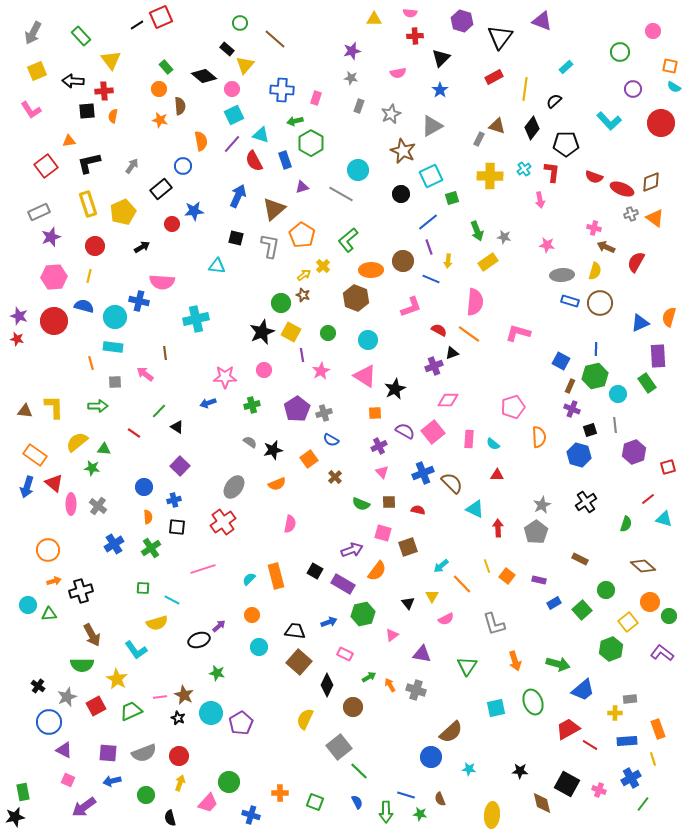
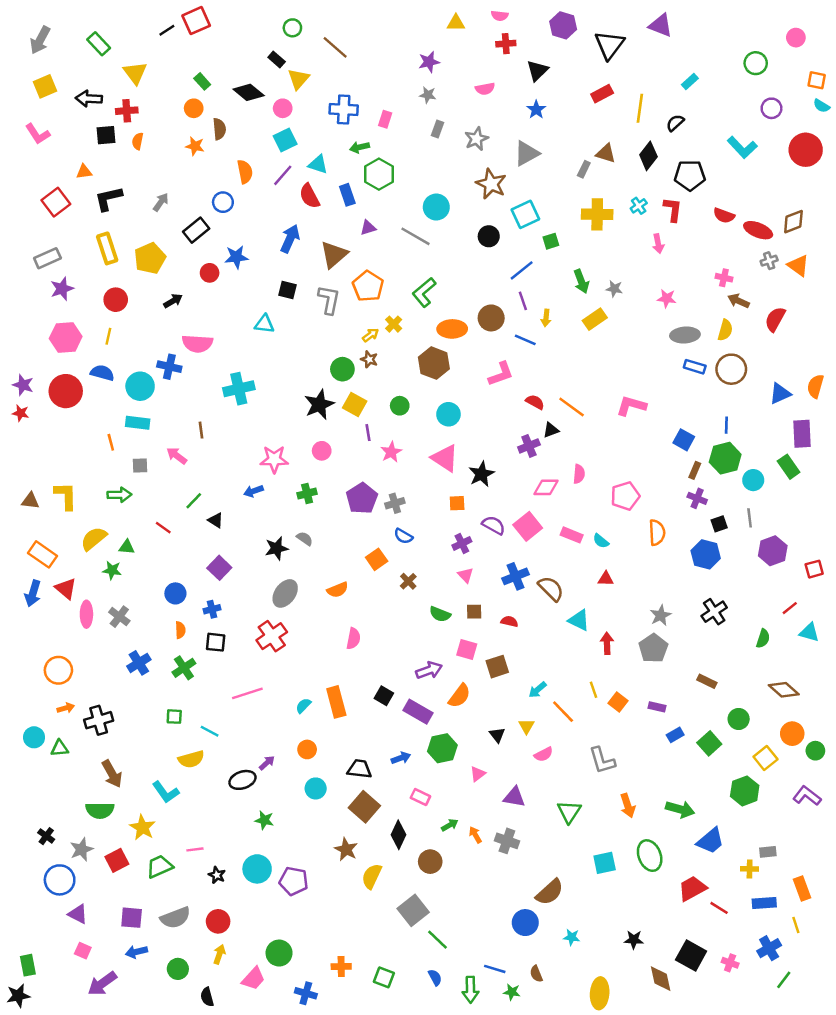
pink semicircle: (475, 302) -> (579, 474), moved, size x0.6
pink rectangle: (469, 439) -> (572, 535), turned -72
black star: (273, 450) -> (277, 548), moved
brown star: (184, 695) -> (346, 849), moved
purple pentagon: (241, 723) -> (294, 881), turned -30

